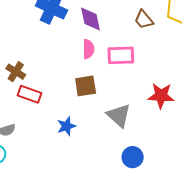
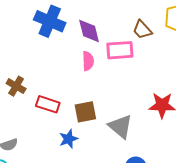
pink rectangle: (121, 55) -> (120, 50), moved
brown square: (86, 86) -> (85, 112), moved
red rectangle: (29, 94) -> (48, 104), moved

